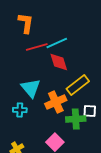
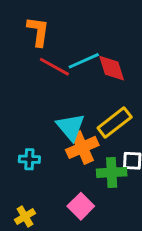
red line: (37, 47) -> (54, 67), turned 45
red diamond: (59, 62) -> (112, 68), moved
cyan triangle: (31, 88) -> (71, 127), moved

